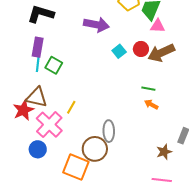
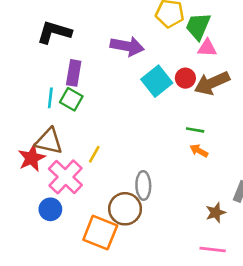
purple rectangle: (38, 47) -> (74, 73), moved
cyan square: (119, 51) -> (157, 81), size x1.6

